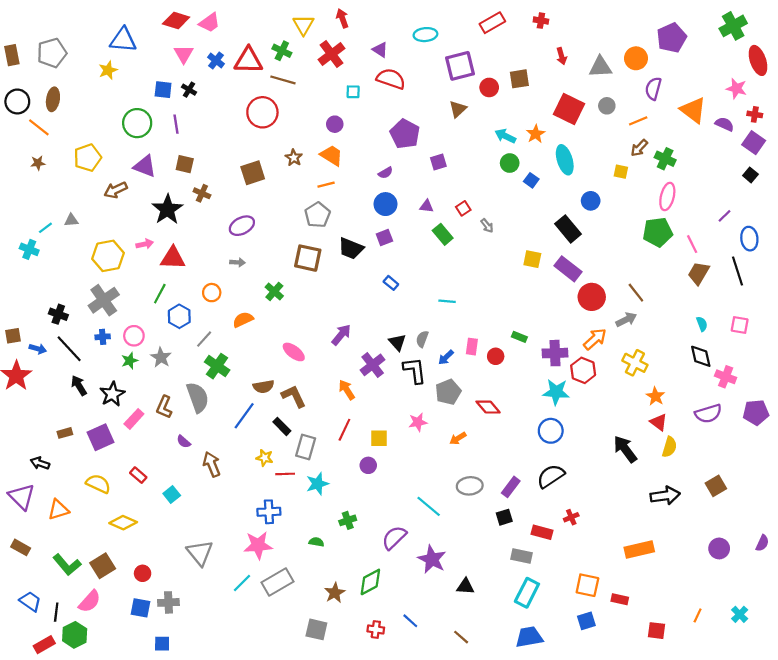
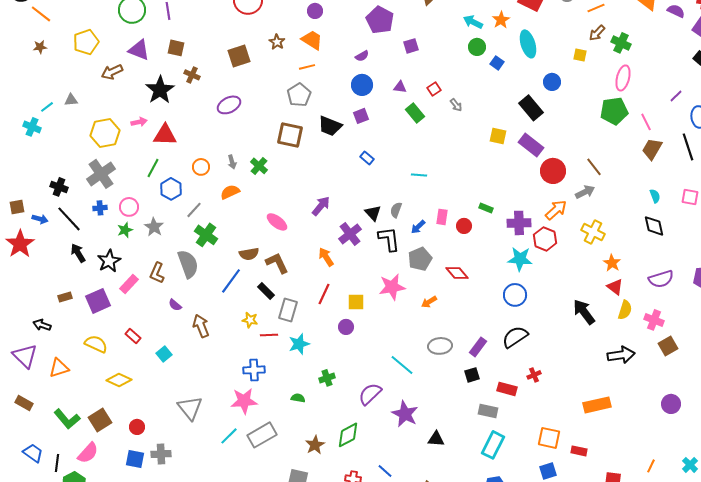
gray arrow: (238, 262) -> (232, 162), moved, turned 72
pink cross: (726, 377) -> (654, 320), moved
pink star: (418, 422) -> (392, 287), size x1.5

